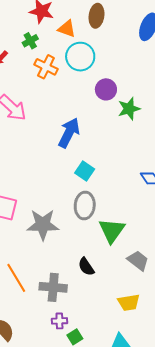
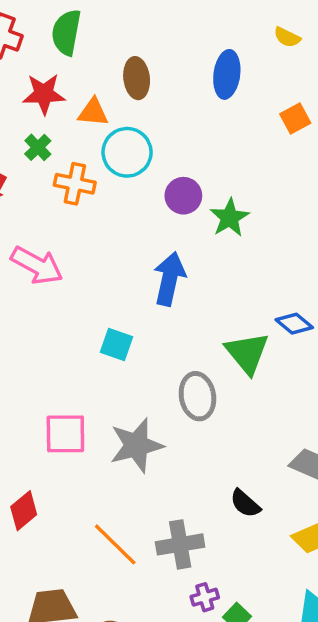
blue arrow: (69, 133) -> (169, 279), moved
cyan square: (85, 171) -> (117, 344), moved
green triangle: (112, 231) -> (247, 353), moved
black semicircle: (86, 267) -> (245, 503), moved

